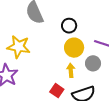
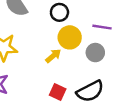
yellow arrow: (71, 70) -> (53, 56), moved, turned 64

